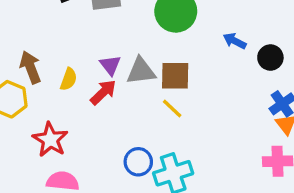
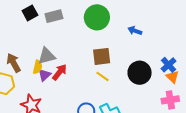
black circle: (270, 58) -> (140, 73), moved, size x1.5
purple triangle: (110, 65) -> (44, 75), moved, turned 32
gray triangle: (141, 71) -> (47, 56), moved

